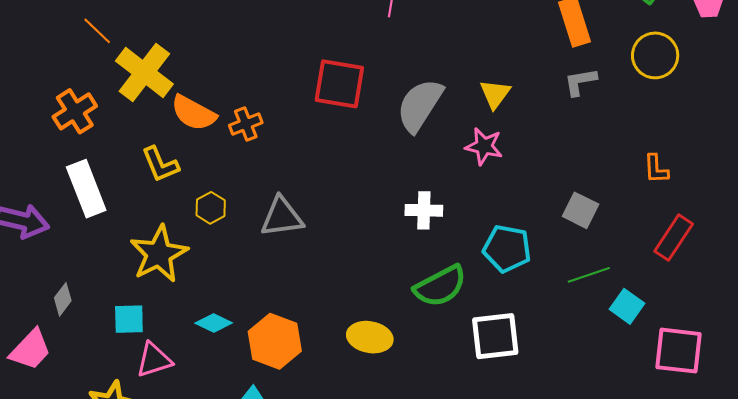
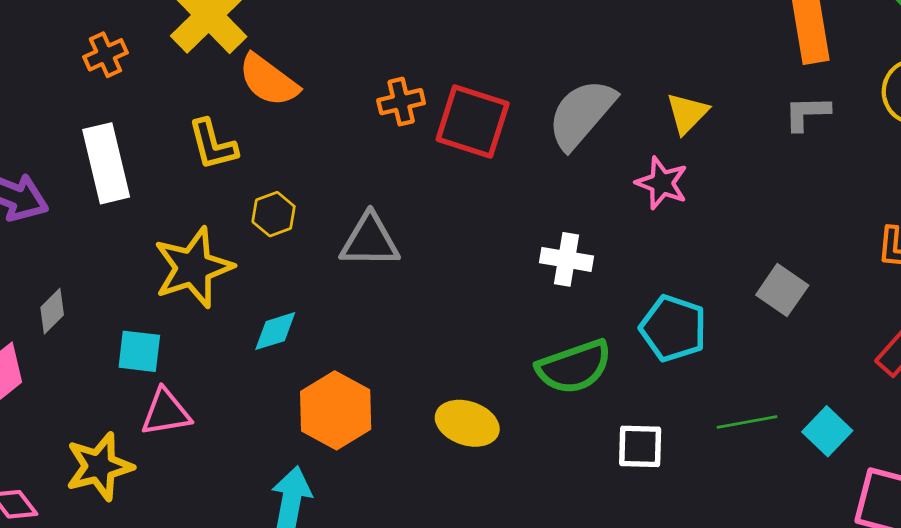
red square: (339, 84) -> (473, 122), moved
orange cross: (75, 111) -> (105, 55), size x0.7
orange cross: (246, 124) -> (401, 102), moved
green line: (589, 275) -> (747, 422), moved
cyan diamond: (214, 323) -> (275, 331), moved, turned -51
white square: (495, 336) -> (640, 446), size x0.7

